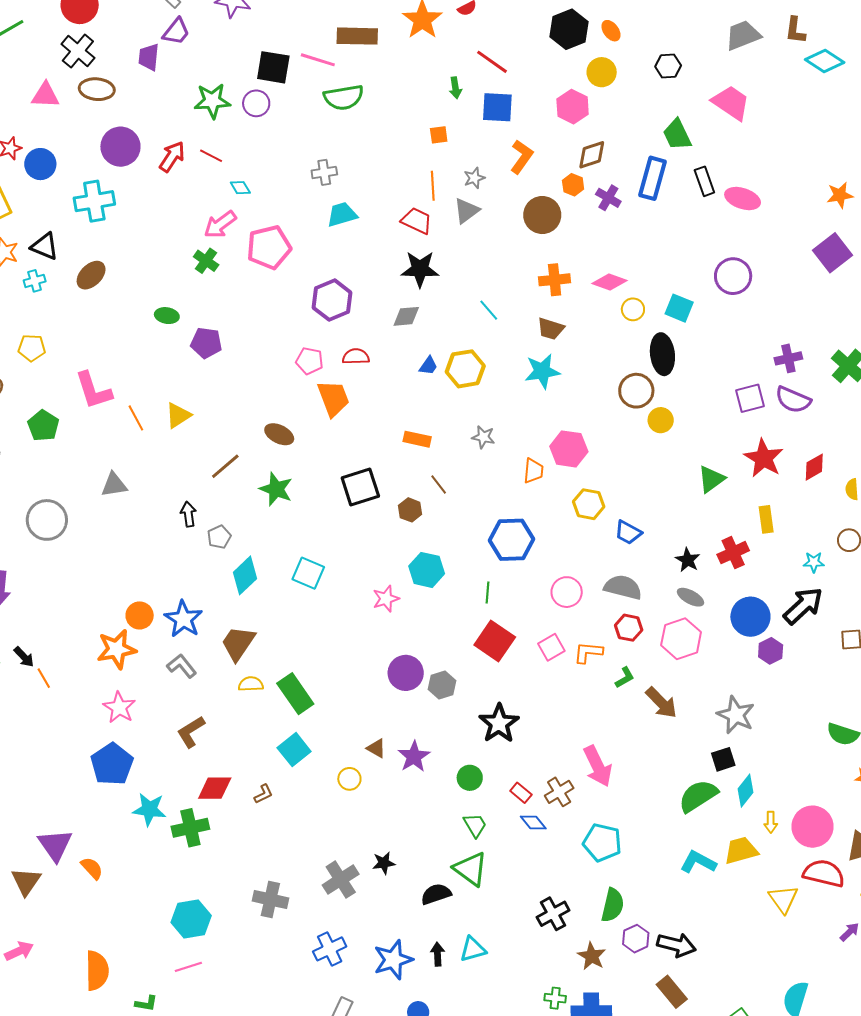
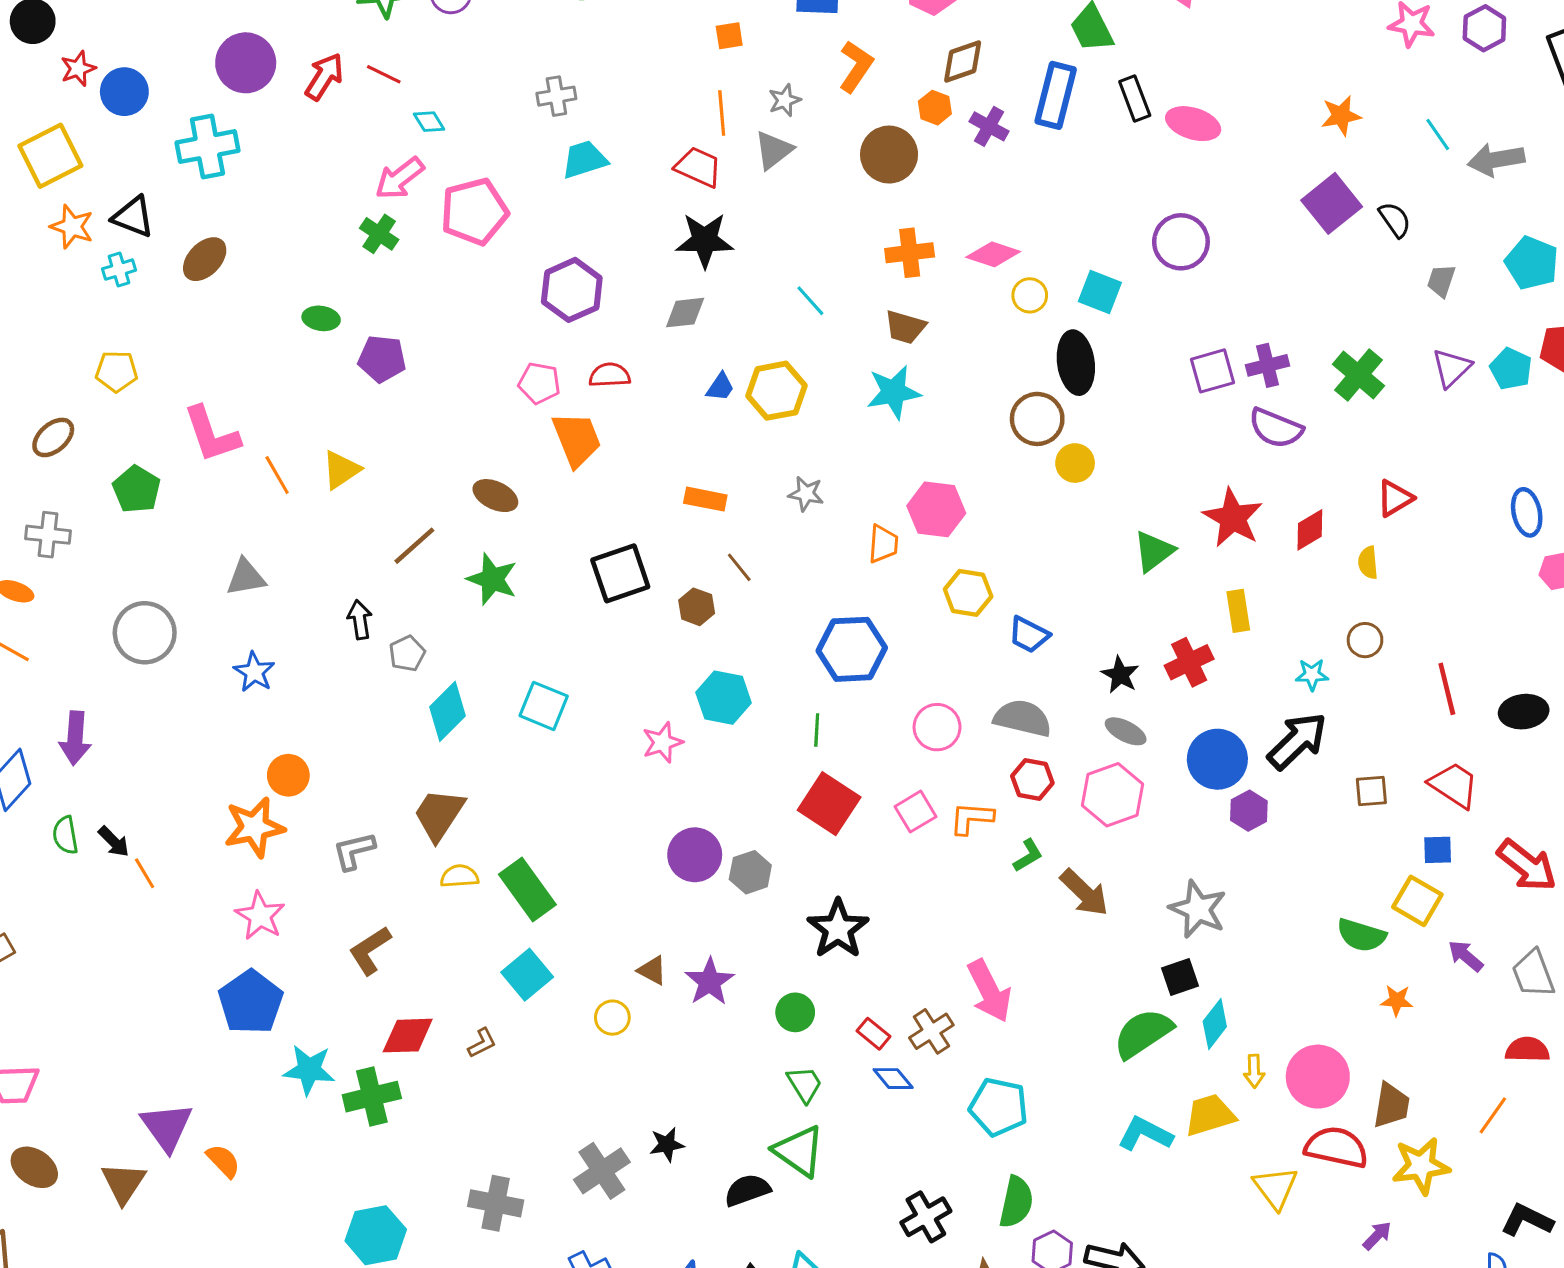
purple square: (750, 398) -> (1213, 371), moved
blue star: (183, 619) -> (254, 672), moved, size x0.7
gray L-shape: (182, 666) -> (354, 851), turned -64

